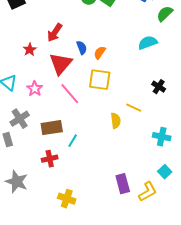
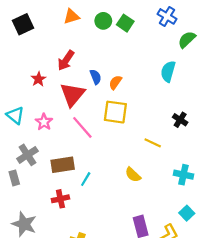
cyan semicircle: (148, 43) -> (168, 71), turned -54
yellow semicircle: (116, 121) -> (133, 175), moved, turned 140

